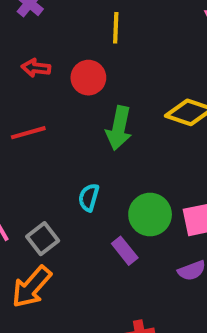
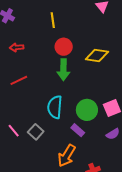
red circle: (88, 78) -> (64, 47), moved
cyan semicircle: (89, 197) -> (55, 107), size x1.6
orange arrow: (32, 287) -> (67, 156), moved

